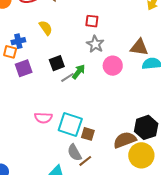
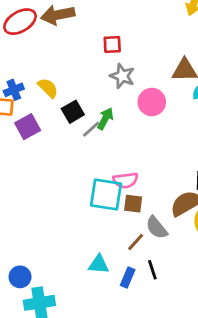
yellow semicircle: (46, 28) -> (48, 88), moved
pink semicircle: (43, 118) -> (125, 180), moved
gray semicircle: (74, 153) -> (157, 228), moved

